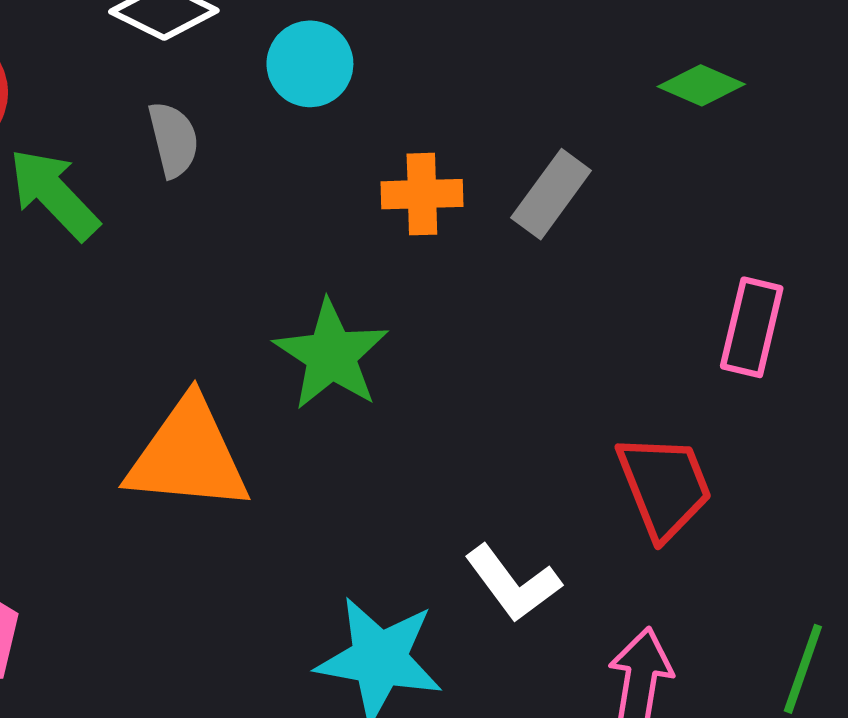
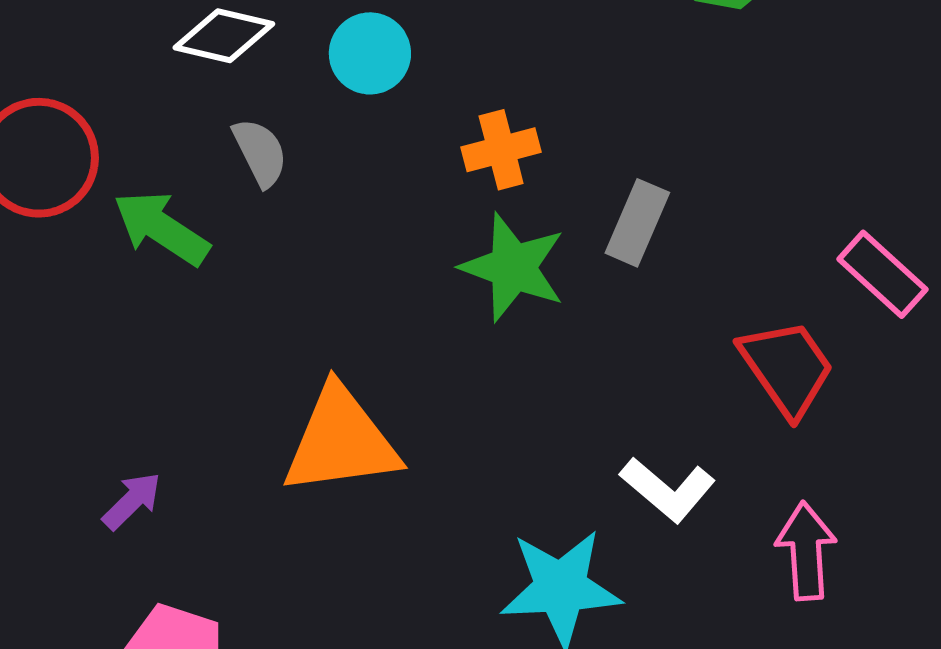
gray rectangle: (551, 194) -> (637, 223), moved
pink rectangle: (752, 327) -> (882, 274), moved, turned -48
green star: (331, 355) -> (513, 267), moved

